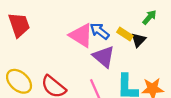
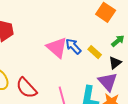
black triangle: (139, 40) -> (115, 63), moved
purple triangle: (104, 57) -> (108, 82), moved

